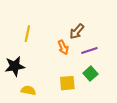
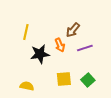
black star: (15, 66) -> (40, 54), moved
green square: (90, 74) -> (88, 80), moved

